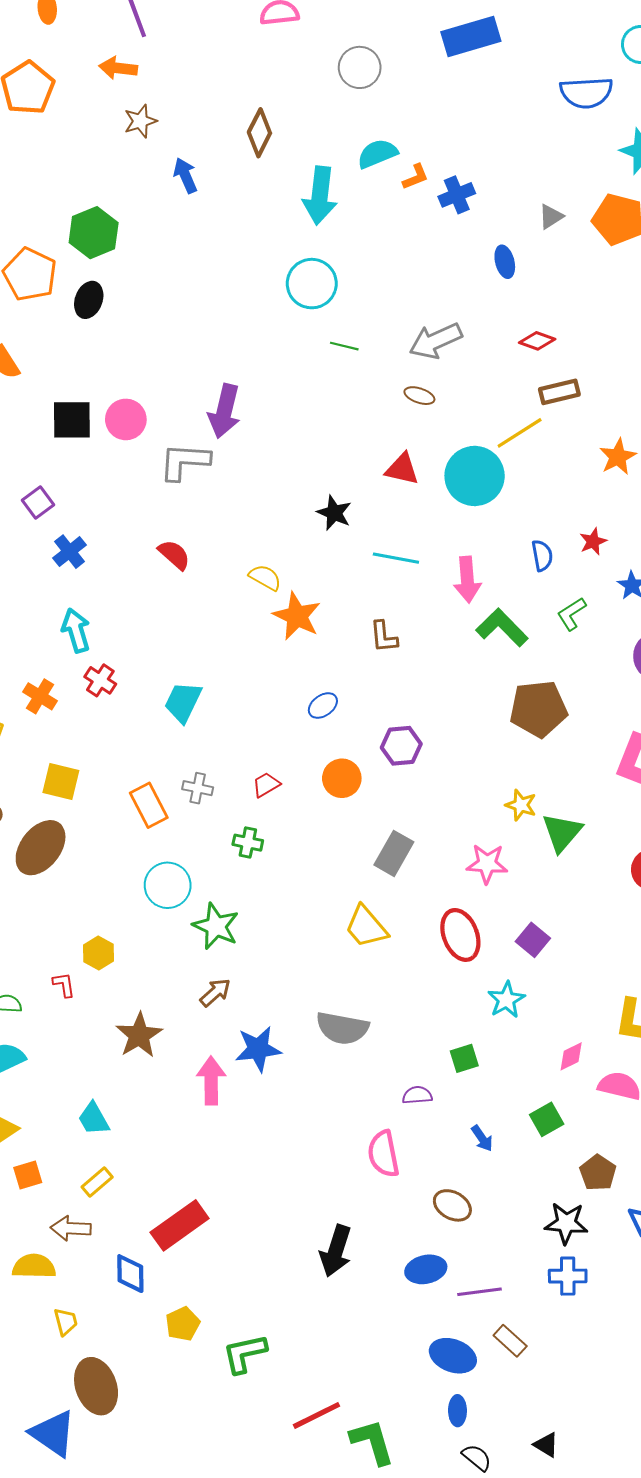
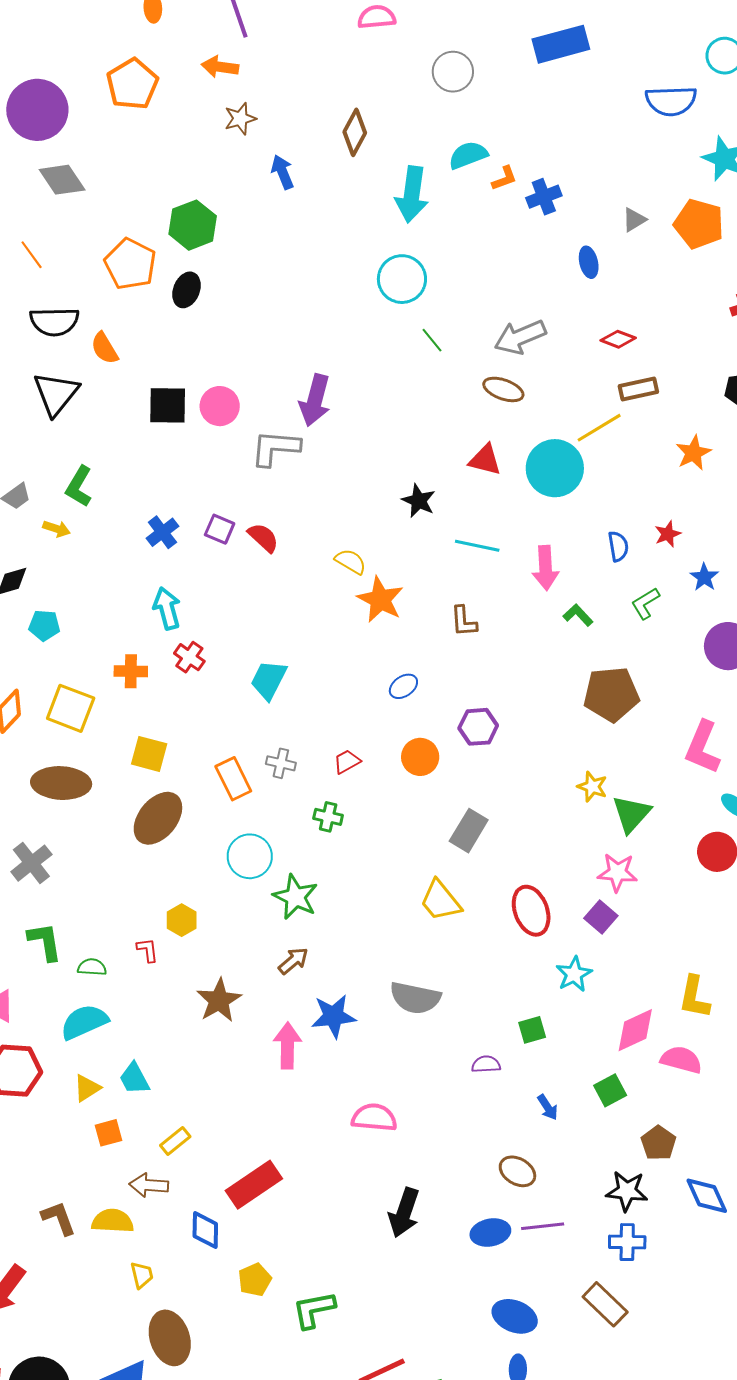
green line: (344, 346) -> (432, 340), turned 36
brown ellipse: (419, 396) -> (503, 389), size x1.4
purple square: (38, 502) -> (220, 529), moved, turned -32
green L-shape: (502, 628) -> (578, 615), size x0.6
orange cross: (40, 696) -> (131, 671), turned -32
brown ellipse: (41, 848) -> (158, 818), moved
pink star: (487, 864) -> (617, 873), moved
pink diamond: (571, 1056) -> (635, 1030), size x1.6
cyan trapezoid: (94, 1119) -> (134, 1079), moved
pink semicircle: (383, 1154) -> (374, 1118), moved, turned 105
purple line: (479, 1292) -> (543, 1226), moved
brown rectangle: (510, 1341) -> (605, 1304), moved, size x1.4

